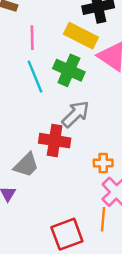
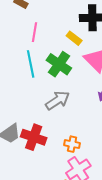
yellow rectangle: (81, 36) -> (74, 38), size x0.6
red cross: (55, 141) -> (34, 137), moved

